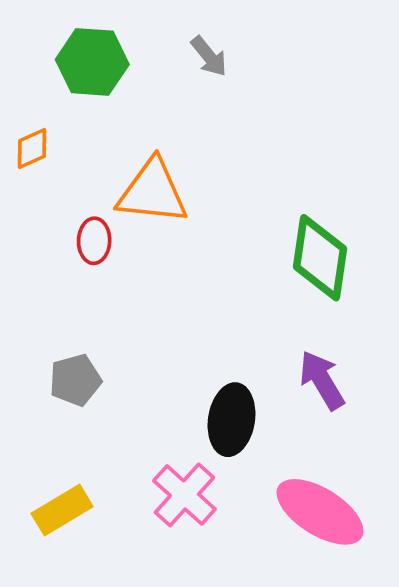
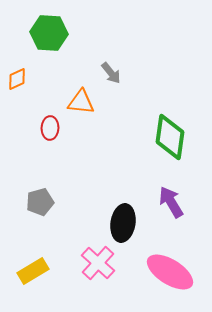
gray arrow: (209, 56) -> (111, 73), moved
orange triangle: (152, 192) -> (81, 102), size x0.7

